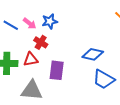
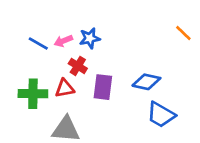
pink arrow: (30, 23) -> (63, 41), turned 120
purple rectangle: (57, 70) -> (103, 87), moved

